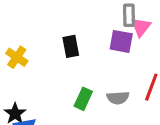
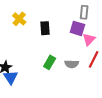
pink triangle: (141, 27) -> (89, 39), moved
yellow cross: (17, 57) -> (19, 19), moved

